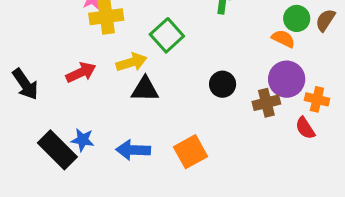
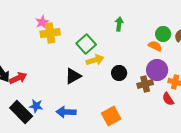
yellow arrow: (131, 62) -> (95, 60), moved
red arrow: (81, 72) -> (18, 78), moved
black triangle: (145, 89) -> (73, 76), turned -30
orange square: (191, 152) -> (111, 116), moved

